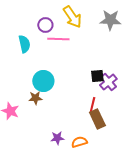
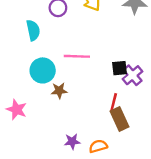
pink line: (58, 39) -> (77, 56), moved
cyan circle: (43, 81) -> (43, 70), moved
brown star: (35, 98) -> (59, 91), moved

